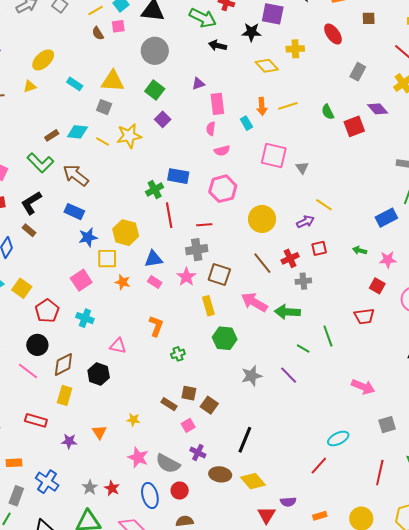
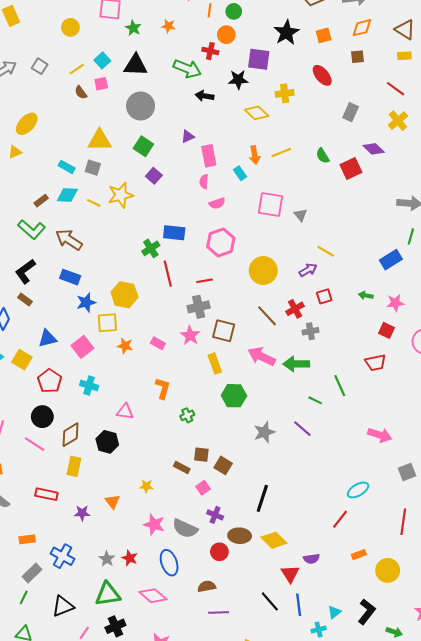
cyan rectangle: (75, 84) -> (67, 167), moved
blue triangle: (153, 259) -> (47, 338), moved
red circle: (180, 491) -> (219, 552), moved
gray rectangle: (16, 496) -> (32, 573), turned 30
orange rectangle: (320, 516) -> (359, 555), moved

